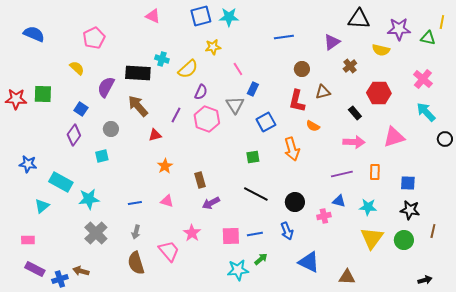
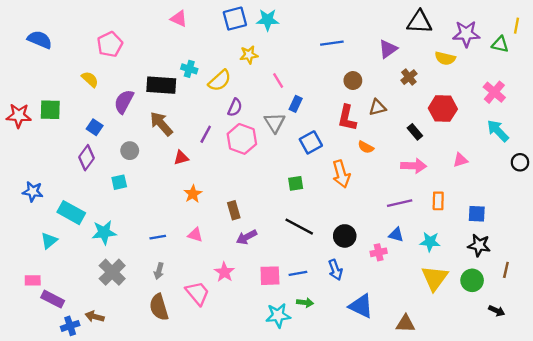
pink triangle: (394, 137) -> (460, 160), size x0.6
green arrow: (261, 259) -> (305, 303), turned 48
purple rectangle: (35, 269) -> (53, 299), moved
black arrow: (425, 280) -> (497, 311), moved, turned 40

